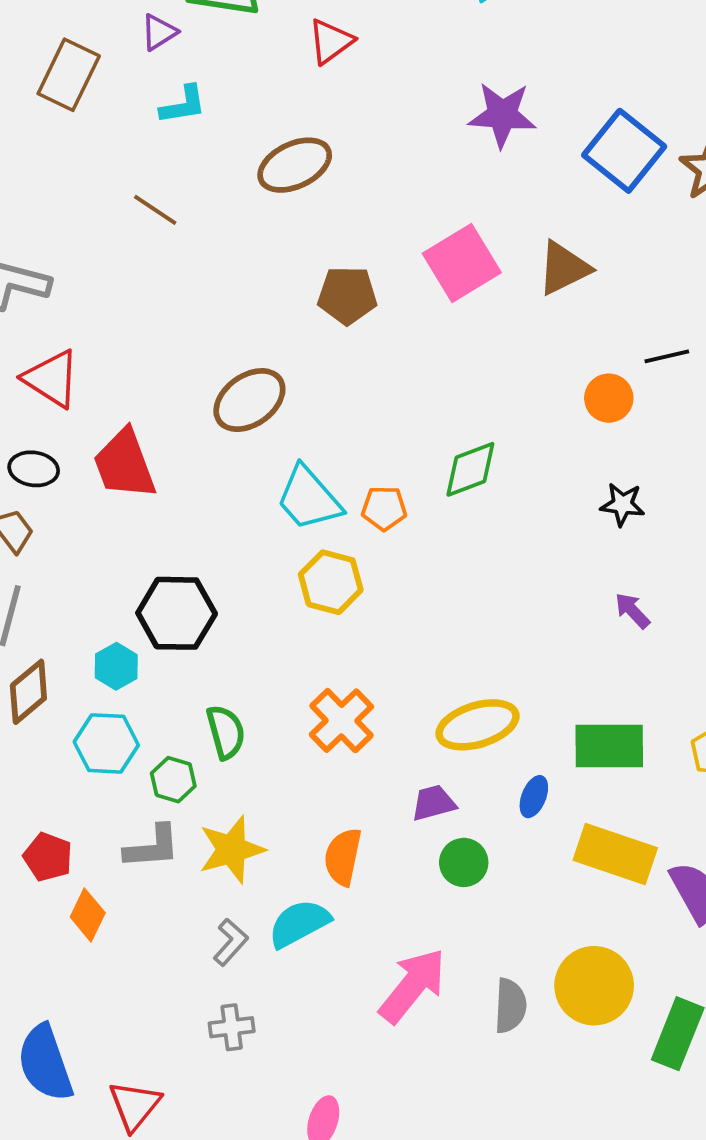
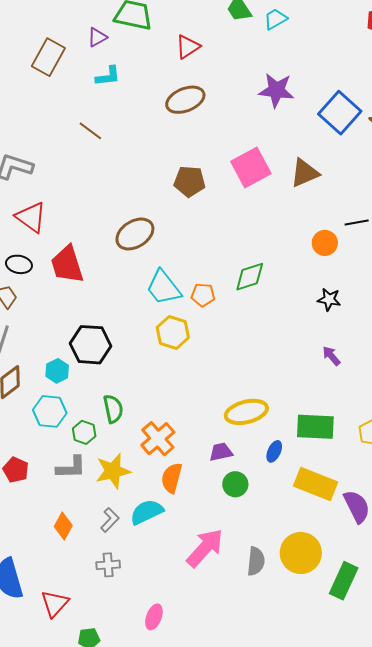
brown ellipse: (295, 165) -> (185, 100), moved
orange cross: (341, 721) -> (158, 439), moved
orange diamond: (88, 915) -> (63, 526), moved

